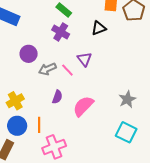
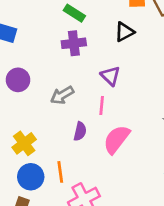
purple cross: (61, 32) -> (74, 43), turned -30
purple circle: (29, 54) -> (18, 80), moved
pink line: (67, 70) -> (102, 106), moved, turned 56

